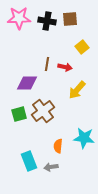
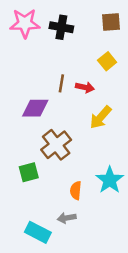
brown square: (70, 19) -> (111, 22), moved
green square: (19, 114) -> (29, 172), moved
cyan star: (84, 138) -> (110, 180), turned 30
cyan rectangle: (29, 161) -> (38, 232), moved, turned -42

